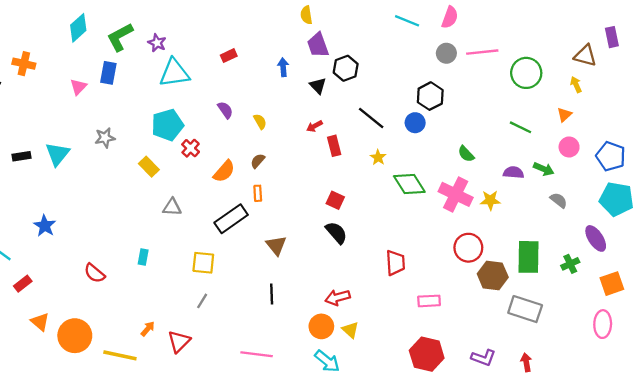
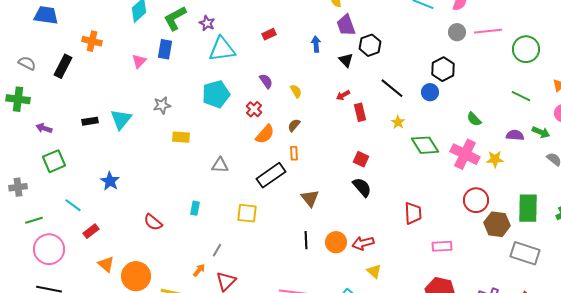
red cross: (191, 148) -> (254, 109), moved
yellow rectangle: (149, 167) -> (181, 137), moved, turned -42
gray line: (202, 301) -> (217, 250), moved
orange circle: (321, 326) -> (336, 242), moved

